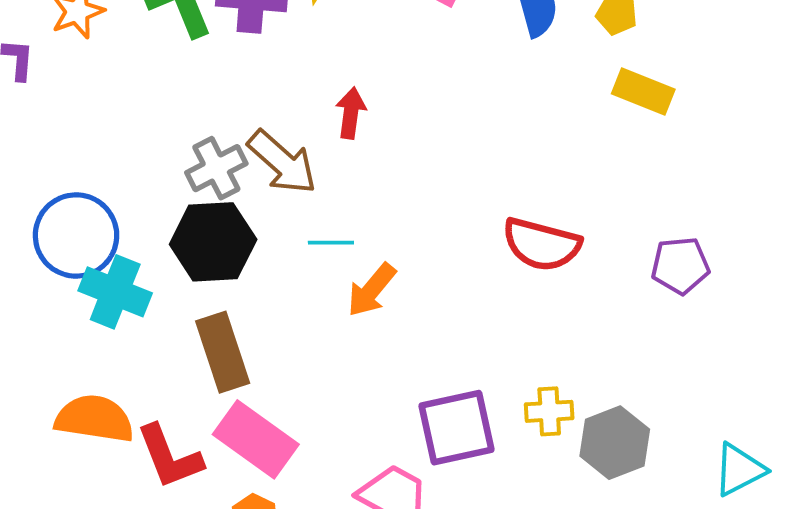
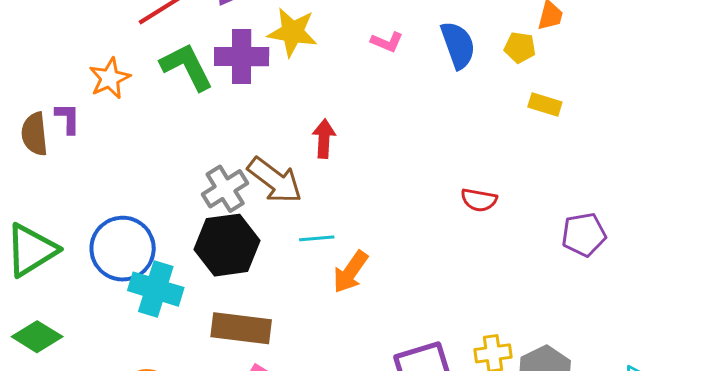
yellow rectangle: (643, 91) -> (545, 104), size x0.7
red semicircle: (542, 244) -> (479, 200), moved, size x0.6
brown rectangle: (223, 352) -> (241, 328), turned -60

